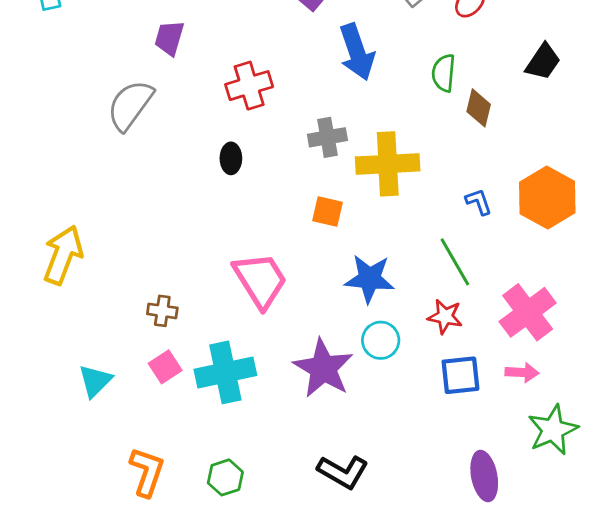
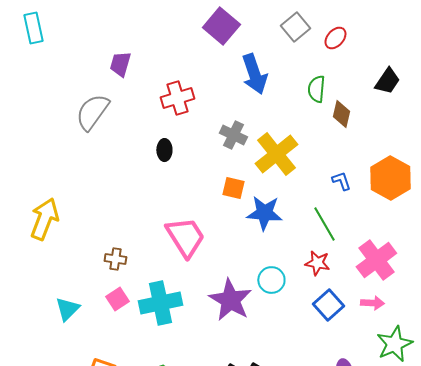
gray cross: (327, 137) -> (233, 135), turned 36
yellow cross: (388, 164) -> (276, 154), turned -36
blue star: (369, 279) -> (264, 213), moved
blue square: (460, 375) -> (328, 305), turned -36

